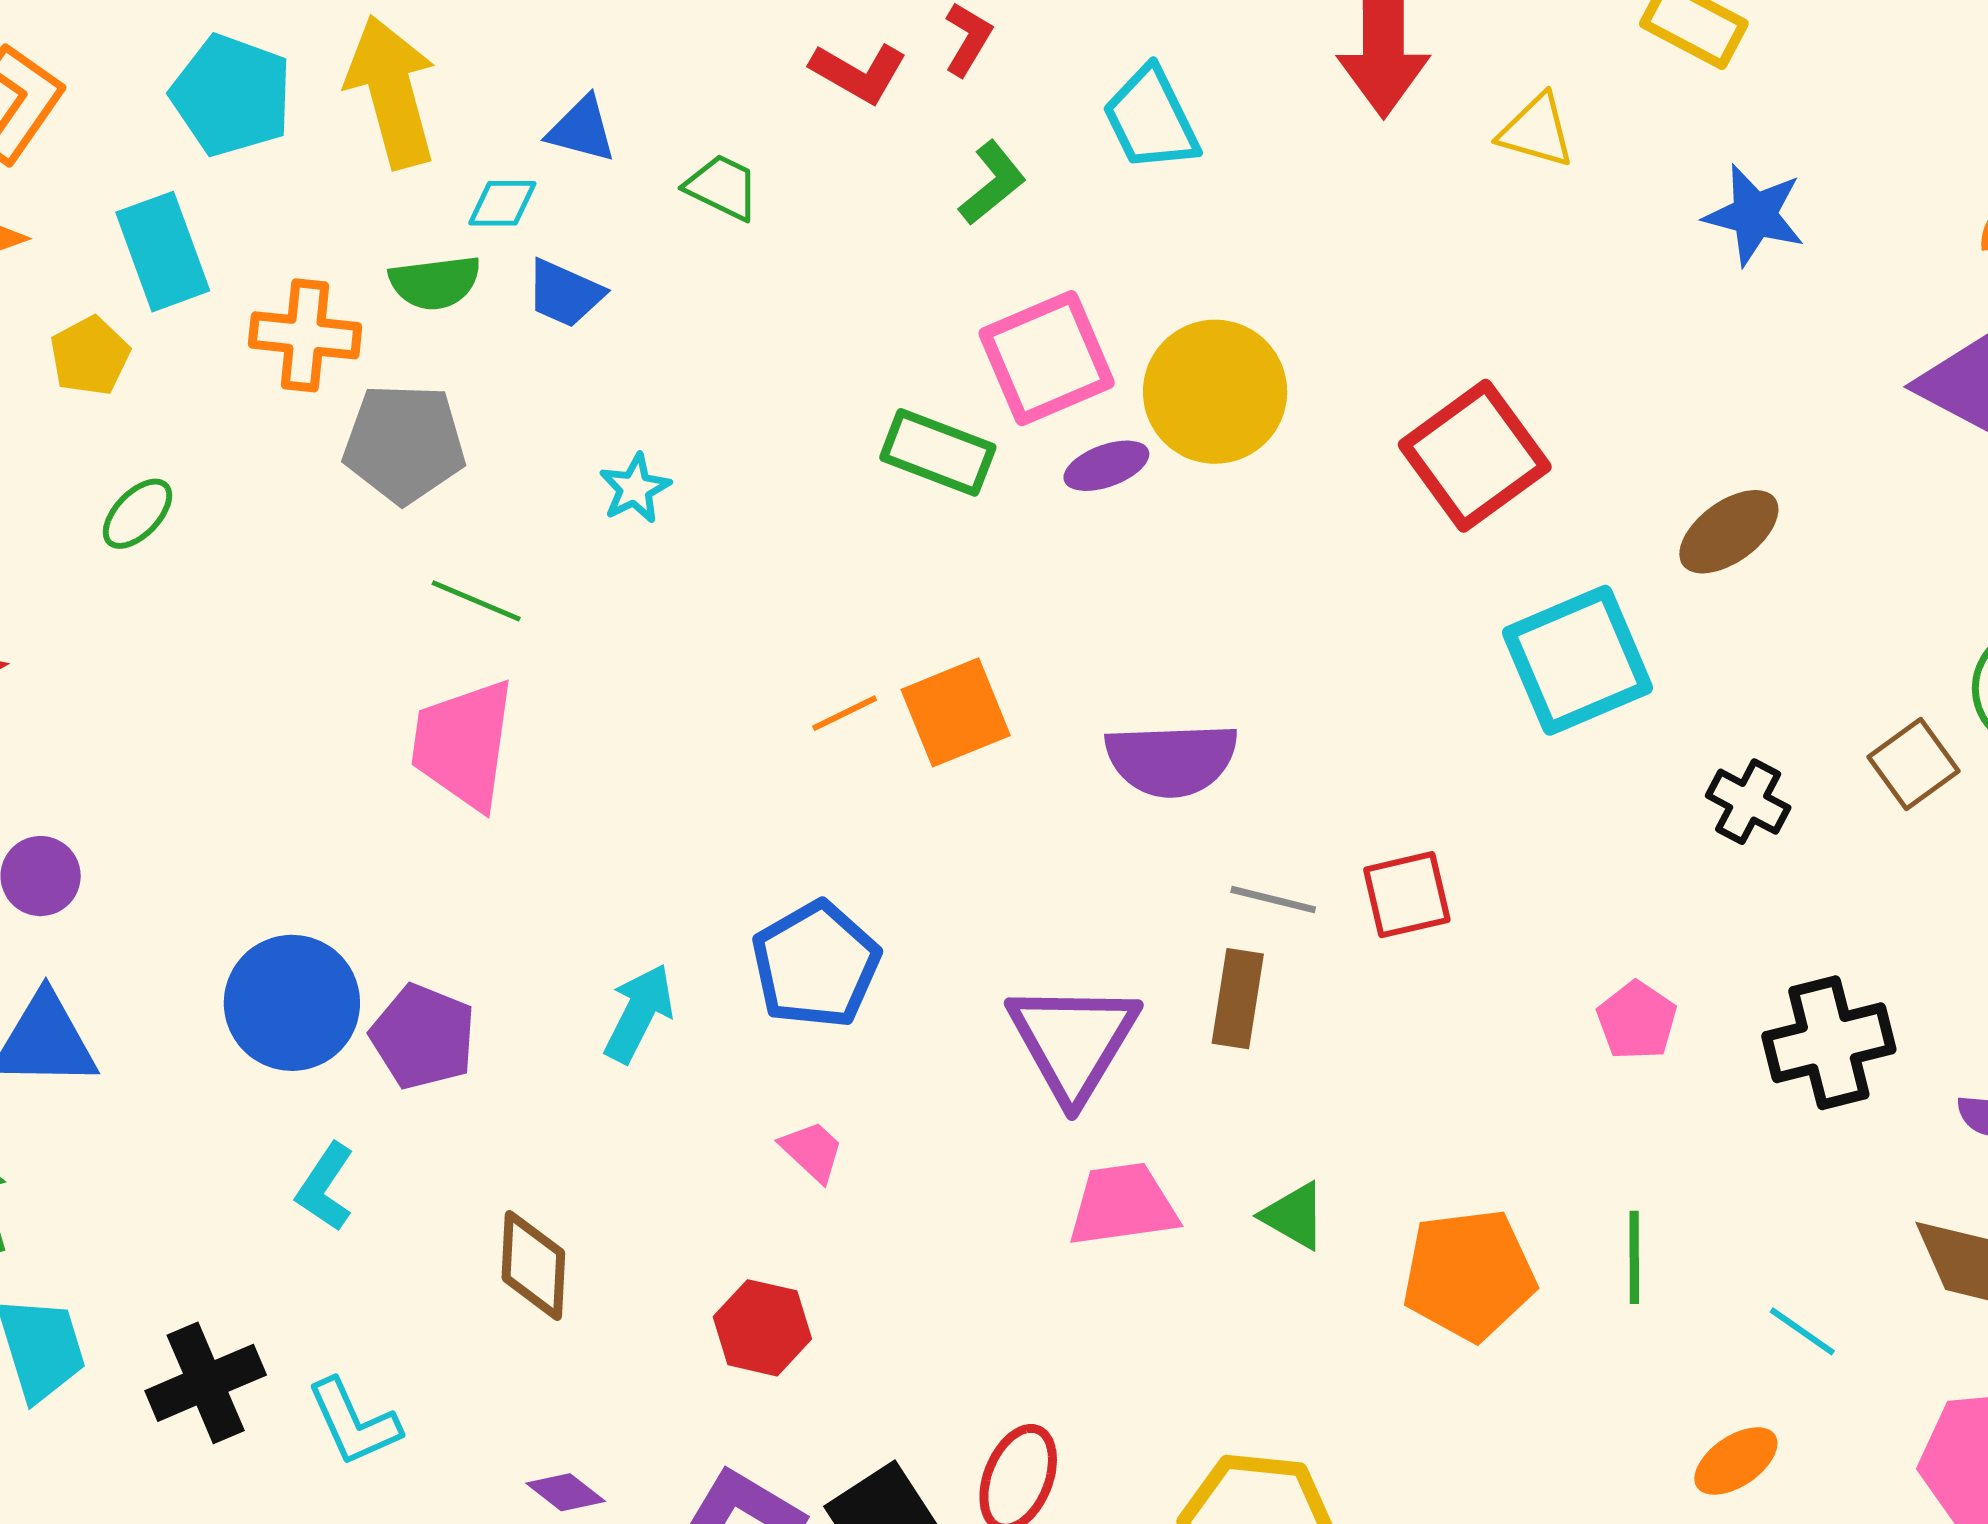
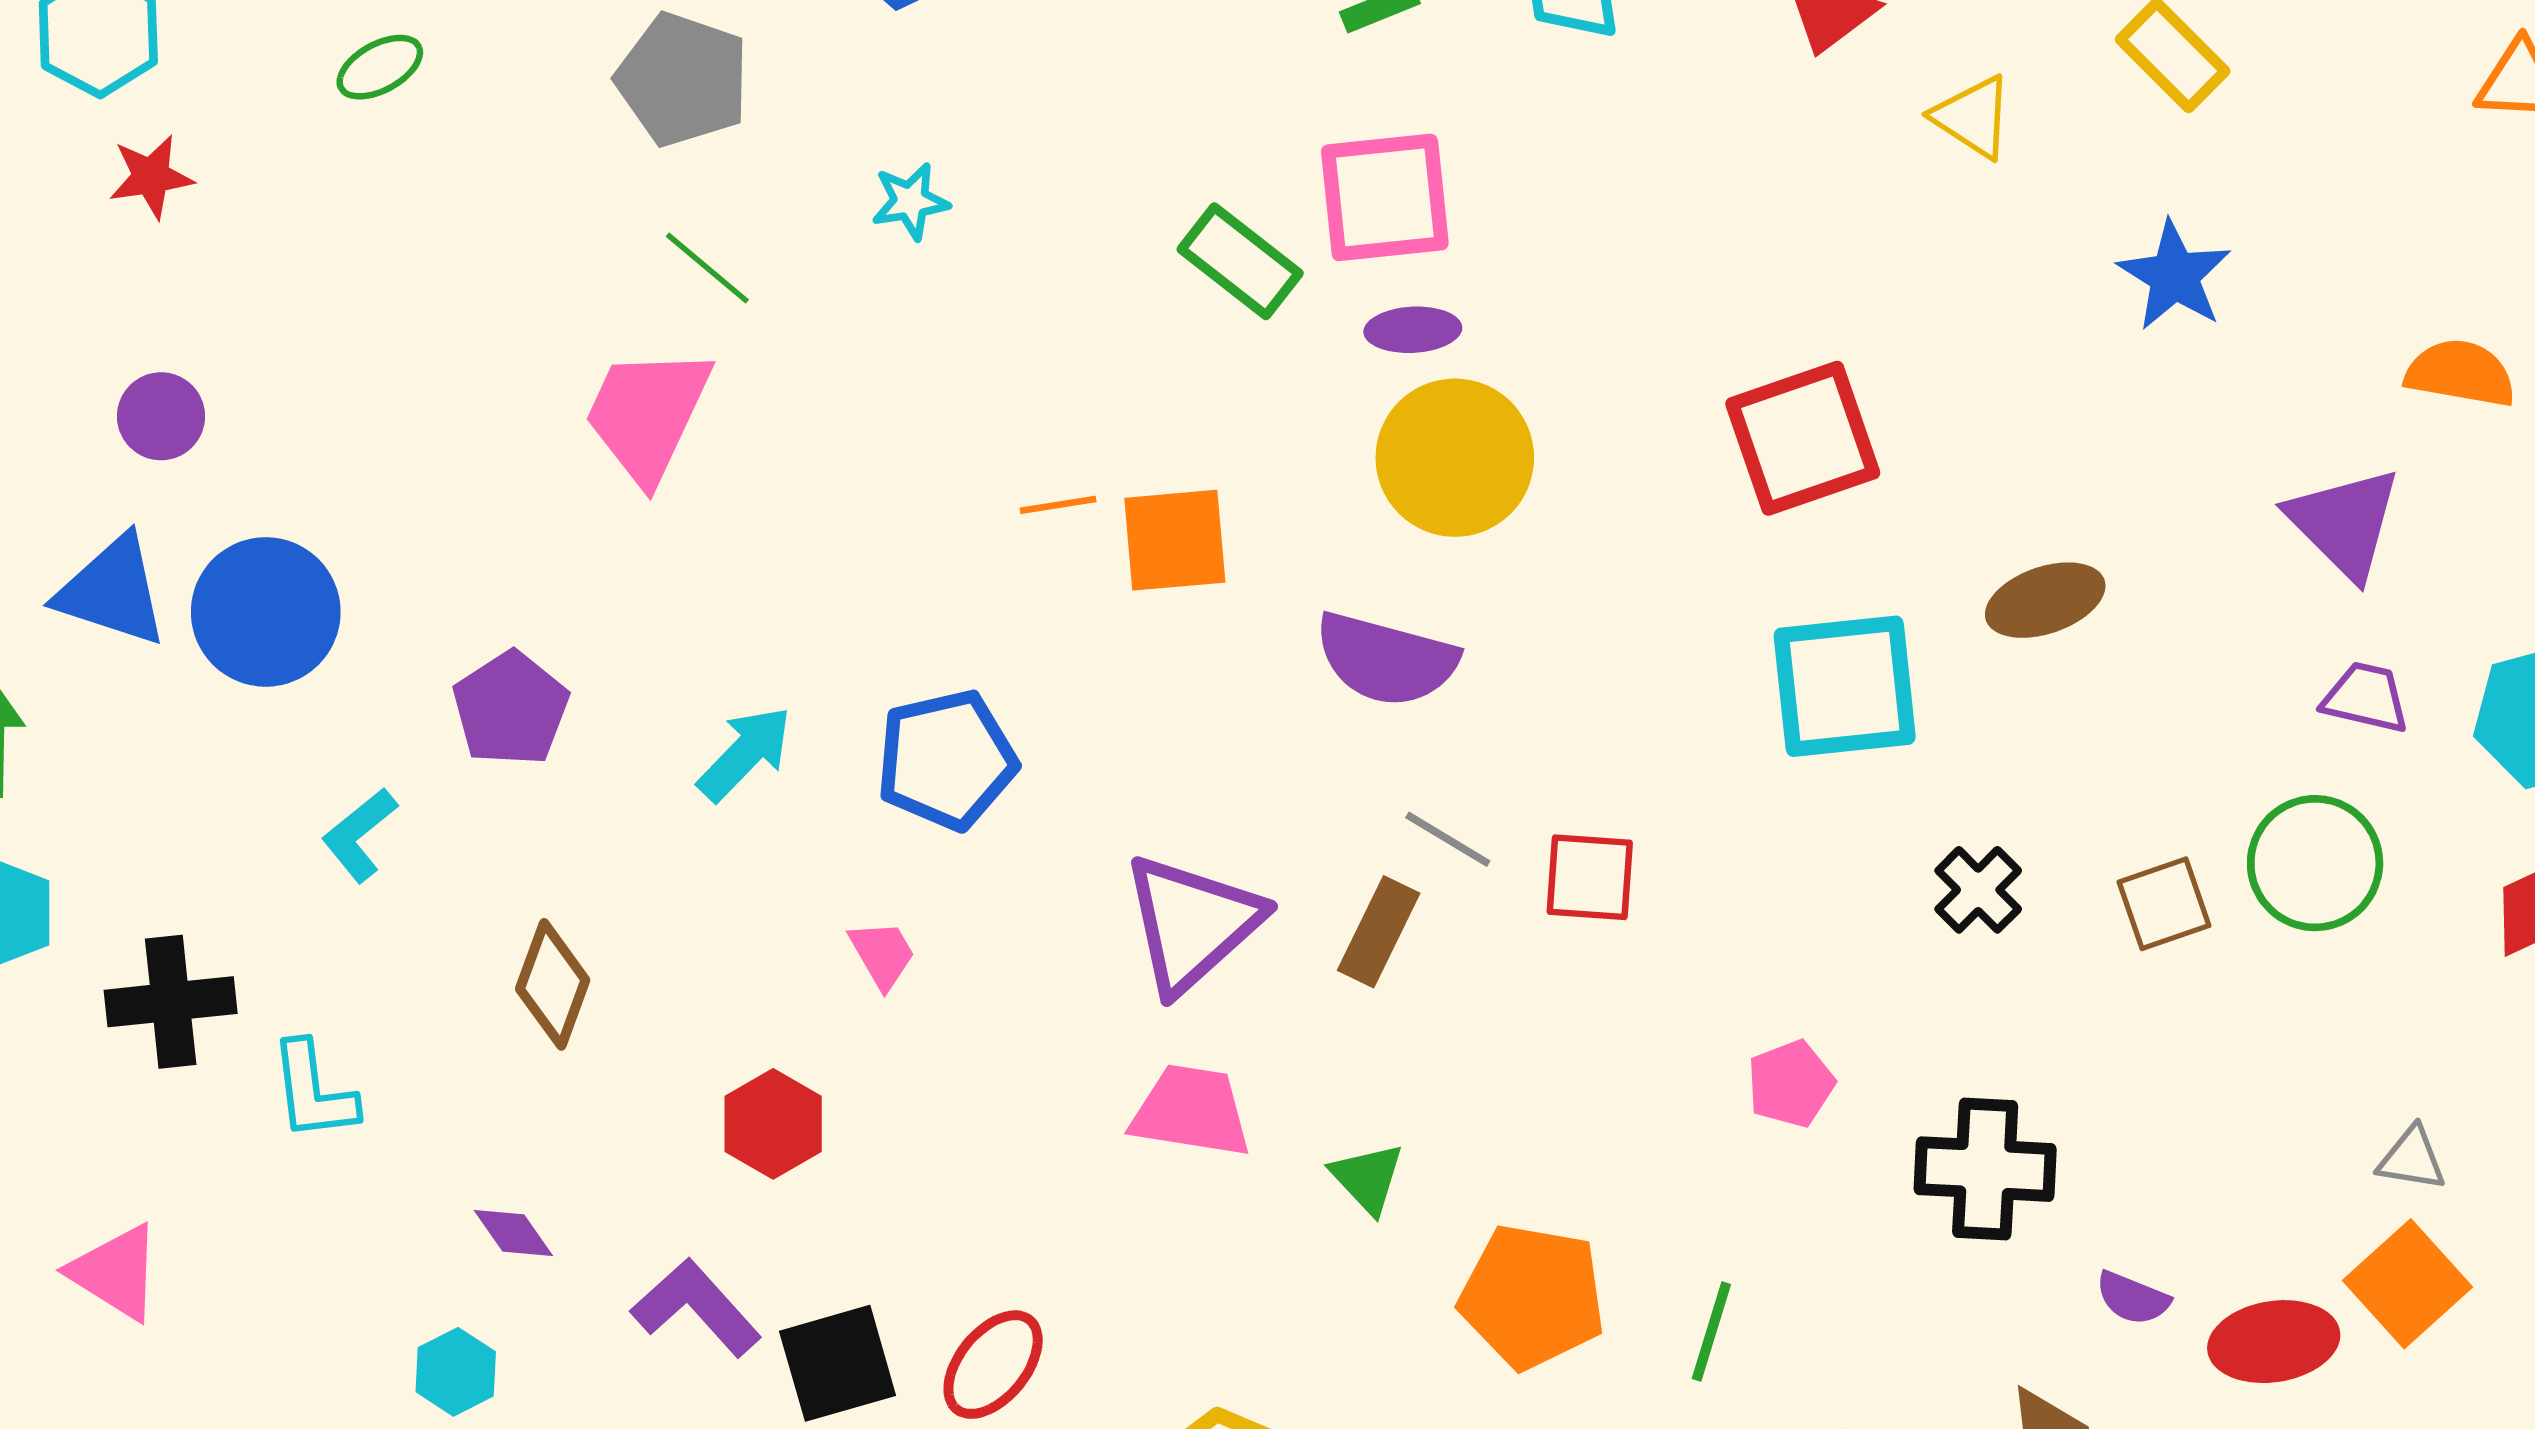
yellow circle: (1215, 392) -> (1455, 458), moved
blue circle: (292, 1003) -> (266, 612), moved

